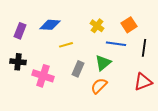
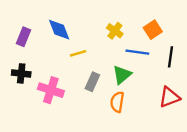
blue diamond: (50, 25) -> (59, 30), turned 65
orange semicircle: (99, 86) -> (117, 102), turned -36

